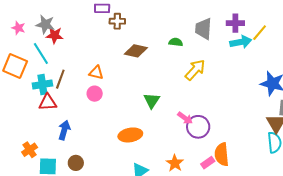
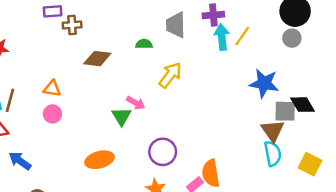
yellow line: (260, 33) -> (242, 36), moved
cyan arrow: (241, 42) -> (222, 37), turned -80
pink arrow: (185, 118) -> (136, 103), moved
purple circle: (198, 127) -> (163, 152), moved
blue arrow: (64, 130) -> (20, 161), turned -66

